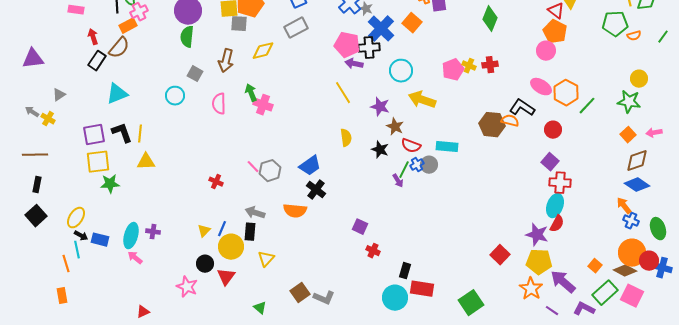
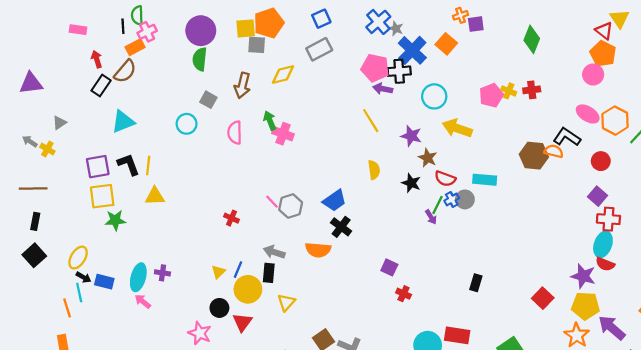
red semicircle: (557, 224) -> (605, 264), turned 84
black rectangle: (405, 271) -> (476, 283), moved

